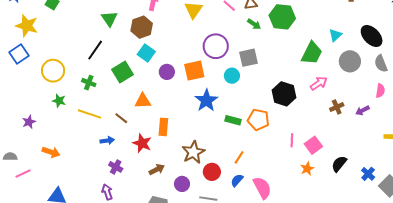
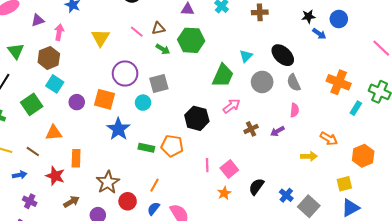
orange square: (194, 71) -> (105, 99), turned 30

